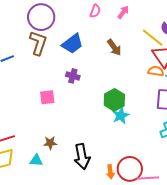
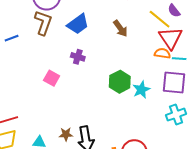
pink square: (47, 97) -> (52, 78), turned 35
cyan star: (121, 116) -> (141, 90), moved
brown star: (50, 143) -> (66, 134), moved

